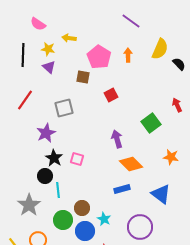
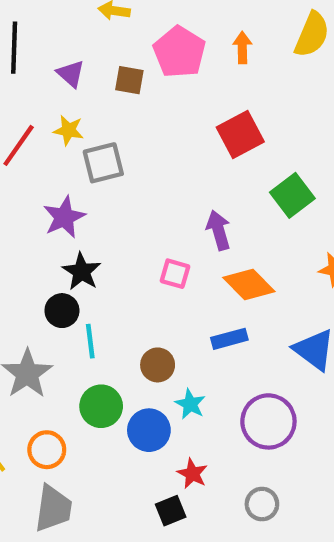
yellow star: (48, 49) -> (68, 130), moved
brown square: (83, 77) -> (129, 80), moved
red square: (111, 95) -> (240, 135), moved, size x1.5
pink square: (77, 159) -> (175, 274), moved
brown circle: (82, 208) -> (158, 365), moved

